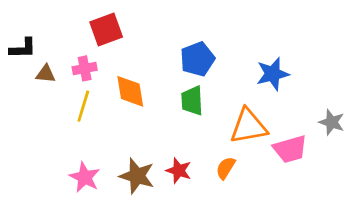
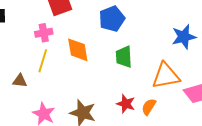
blue pentagon: (197, 59) -> (112, 19), moved
brown triangle: (46, 74) -> (20, 81), moved
red star: (179, 171) -> (126, 104), moved

